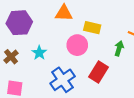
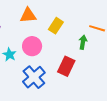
yellow rectangle: (92, 28) -> (56, 26), turned -63
pink circle: (77, 45) -> (32, 46), moved

